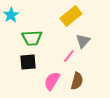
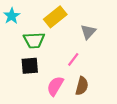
yellow rectangle: (71, 16) -> (55, 17), moved
gray triangle: (83, 41) -> (88, 32), moved

